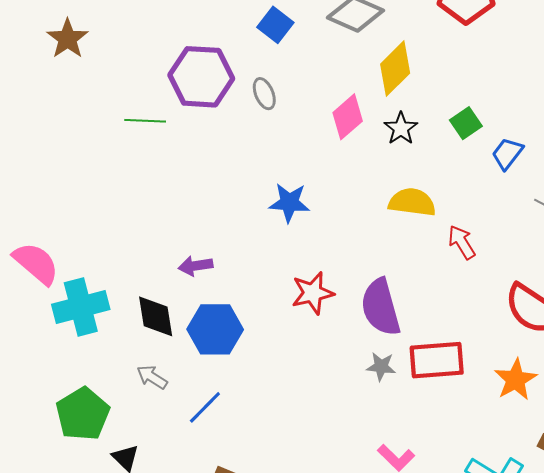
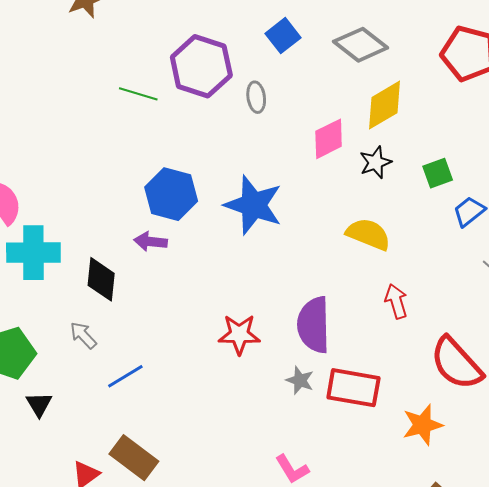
blue star: (289, 203) -> (253, 205), size x1.5
red arrow: (462, 242) -> (396, 301), moved
red star: (313, 293) -> (239, 334), moved
blue hexagon: (215, 329) -> (171, 194), moved

